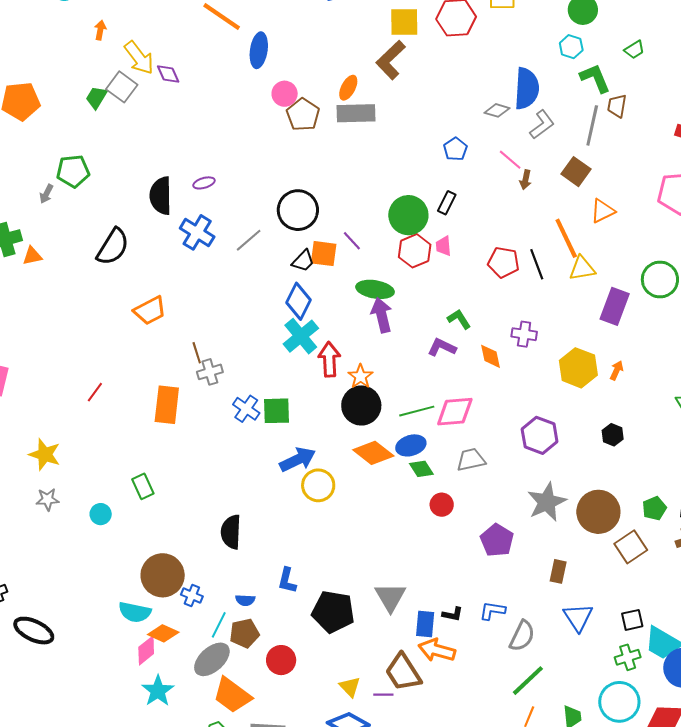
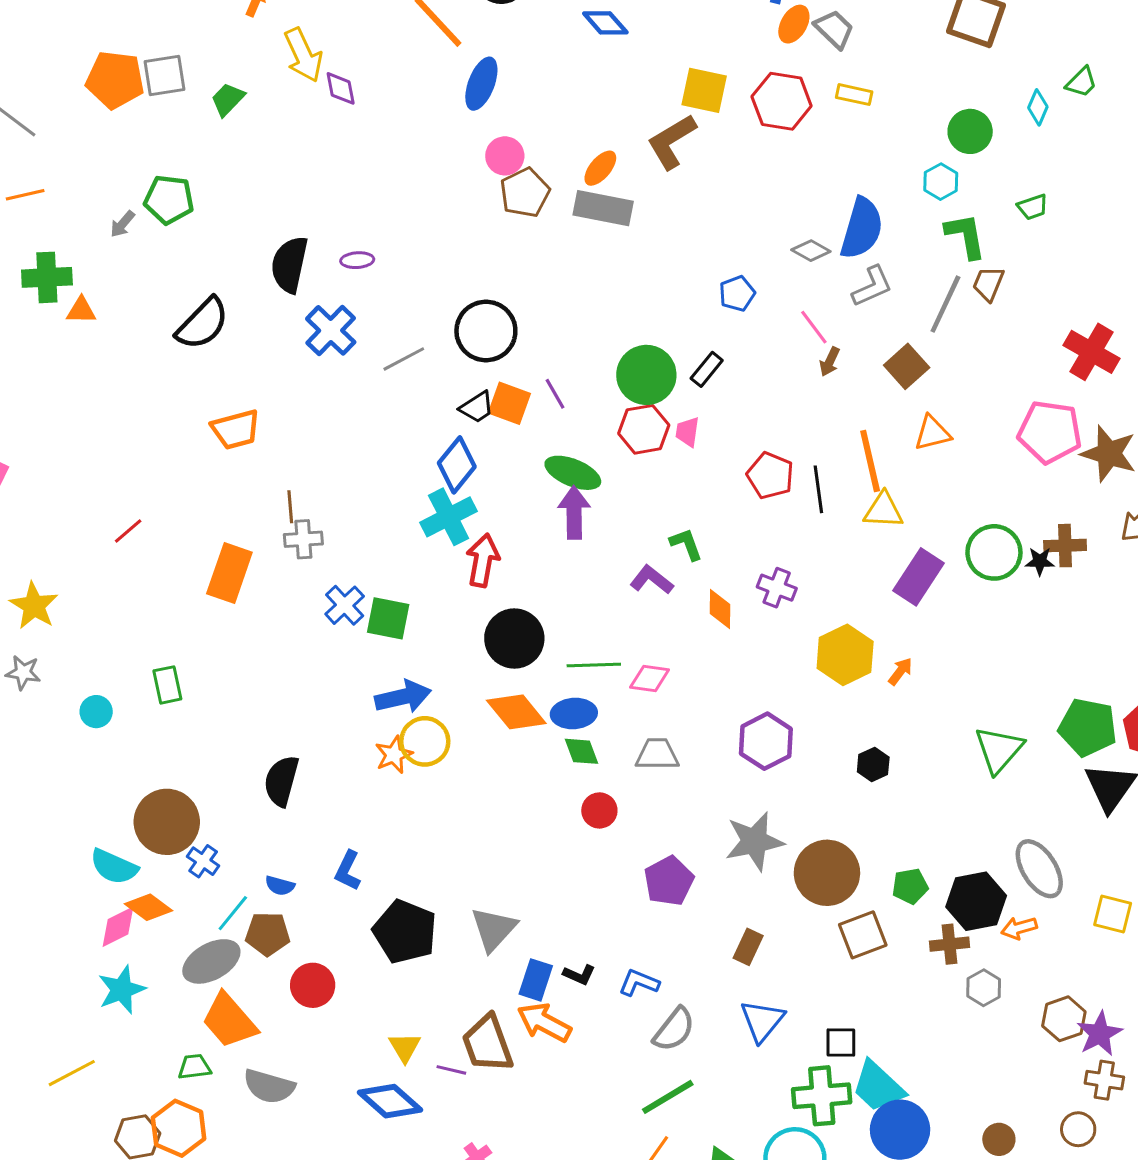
gray square: (122, 87) -> (165, 75), moved, turned 32
orange star: (360, 376) -> (394, 755), moved
pink diamond: (455, 412) -> (650, 678), size x0.7
green cross: (628, 657) -> (822, 1096), size x1.5

